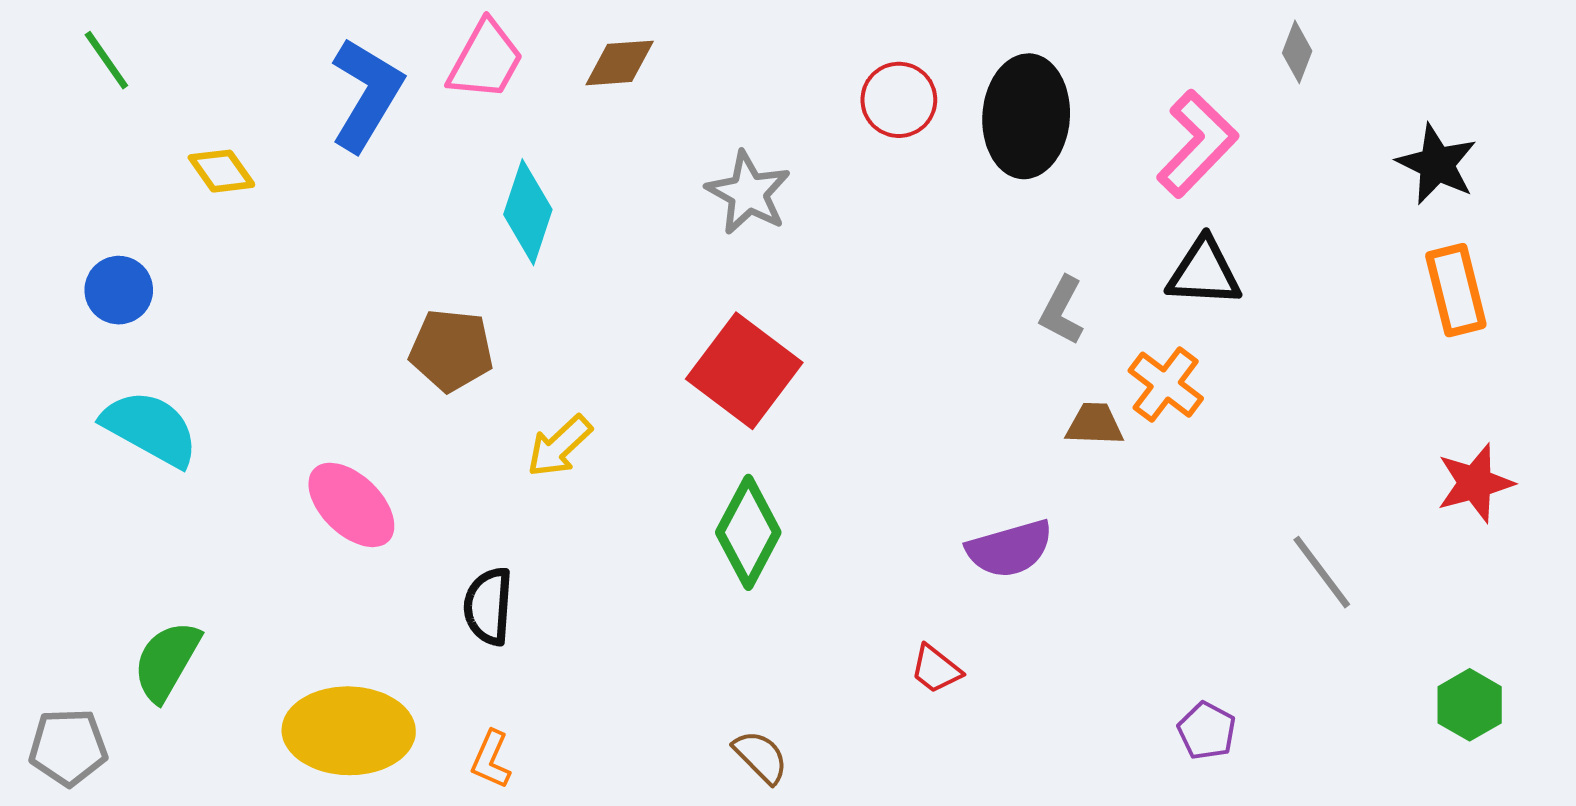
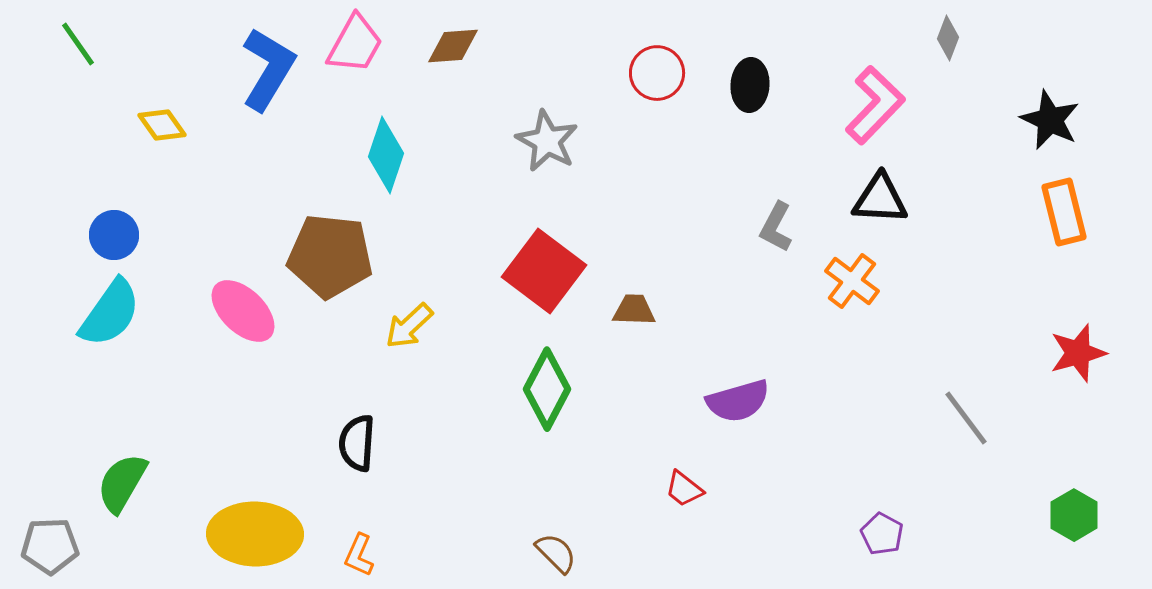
black ellipse: (1026, 116) -> (750, 85), size x0.6
blue circle: (119, 290) -> (114, 235), moved
brown pentagon: (451, 350) -> (330, 256), size x1.4
brown trapezoid: (1095, 424) -> (634, 310), moved
cyan semicircle: (150, 428) -> (110, 313), turned 96
pink ellipse: (351, 505) -> (243, 311), moved

